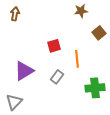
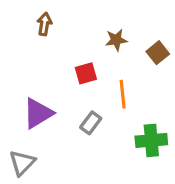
brown star: (81, 11) -> (116, 40), moved
brown arrow: (15, 14) -> (44, 24), moved

